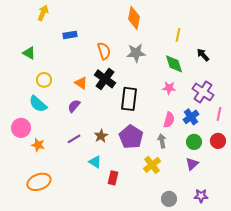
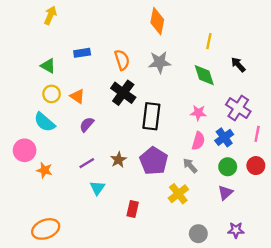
blue rectangle: (70, 35) -> (82, 53), moved
green triangle: (29, 53) -> (48, 66), moved
orange triangle: (81, 83) -> (77, 96), moved
pink star: (169, 88) -> (198, 113), moved
gray arrow: (162, 141) -> (190, 166), turned -32
cyan triangle: (95, 162) -> (97, 188), moved, turned 32
orange ellipse: (39, 182) -> (46, 229), moved

